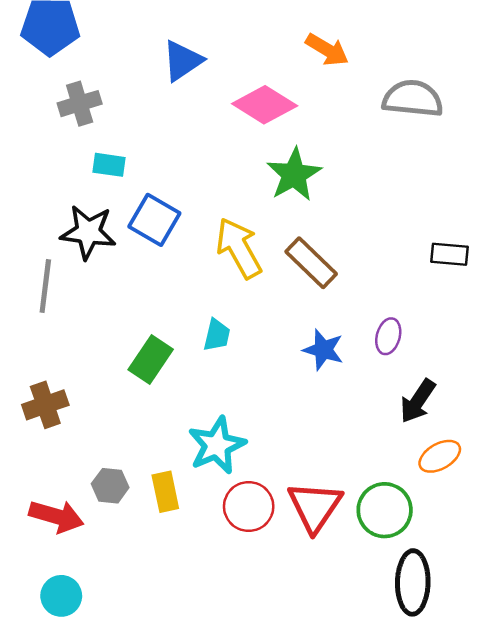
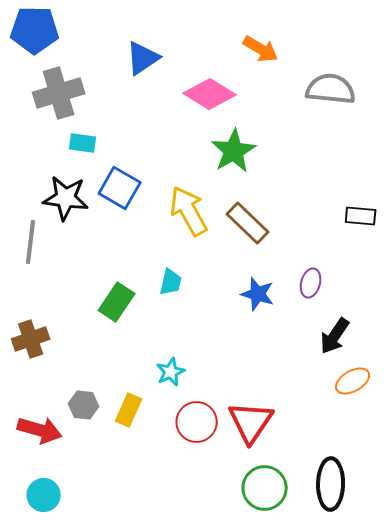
gray cross: (80, 104) -> (59, 93), size x1.4
cyan star: (217, 445) -> (171, 372), size x0.6
yellow rectangle: (165, 492) -> (129, 410), turned 36
green circle: (385, 510) -> (265, 488), moved

